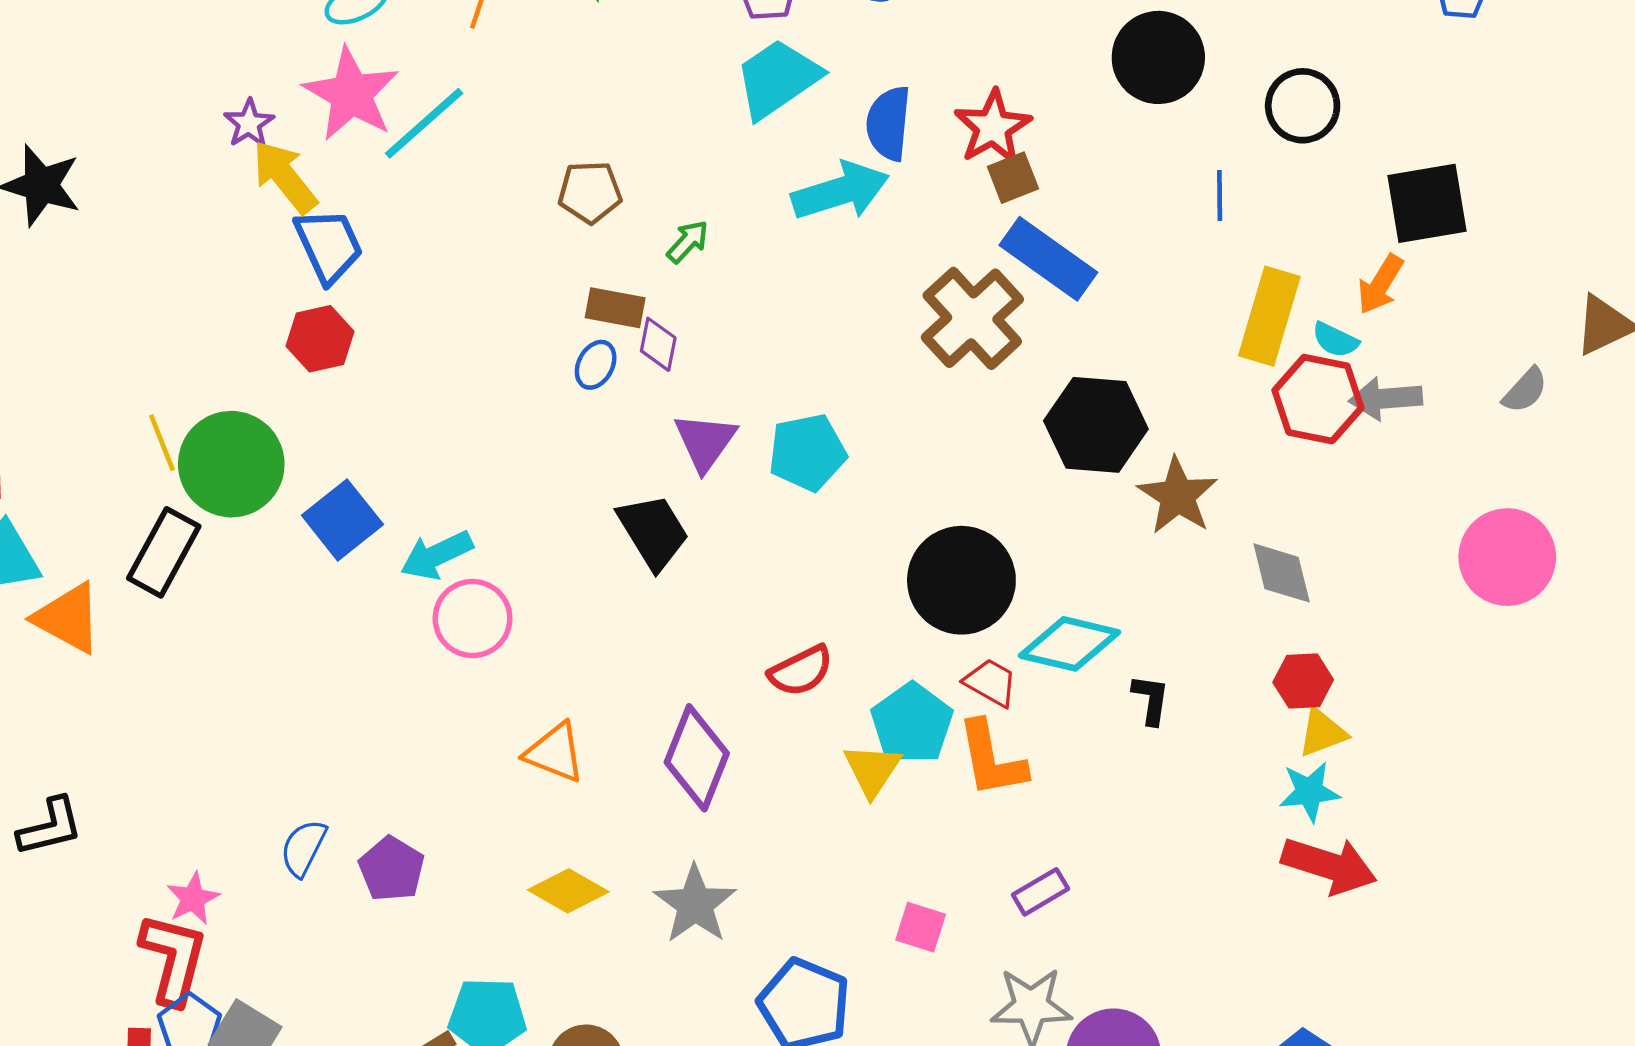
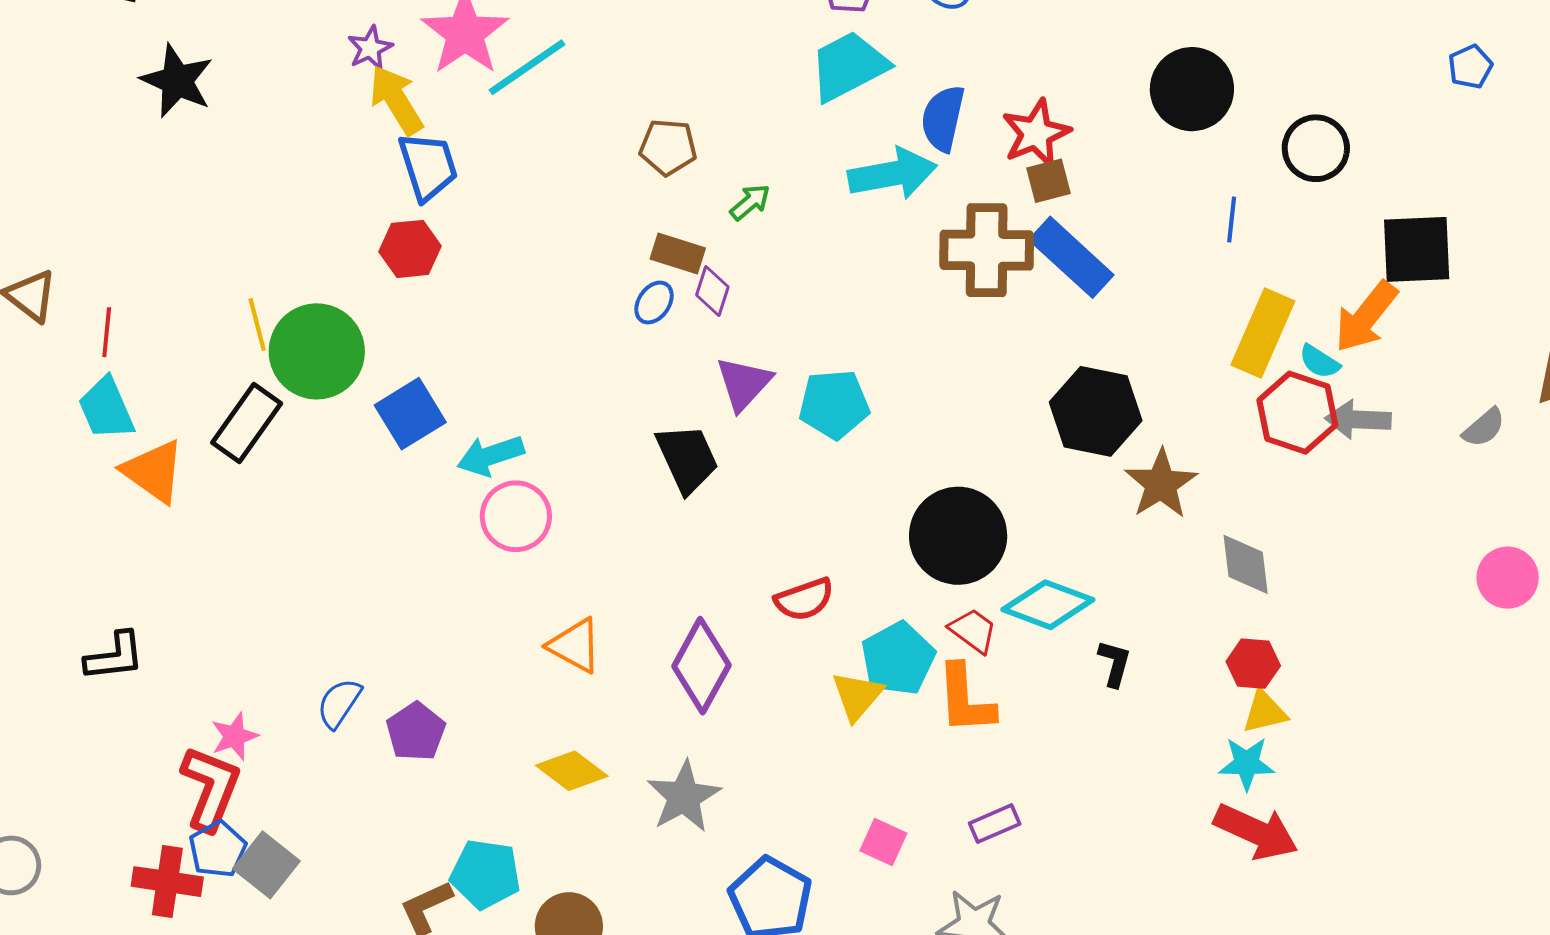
orange arrow: (1380, 284) -> (1366, 317), size x1.4
brown cross: (972, 318) -> (987, 250), moved, turned 36
pink circle: (1507, 557) -> (1508, 578), moved, size x0.7

